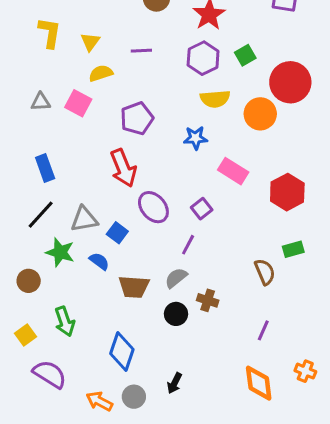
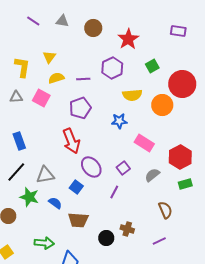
yellow L-shape: (50, 33) -> (22, 67), moved
purple line: (141, 51) -> (83, 79), moved
purple hexagon: (203, 58) -> (112, 68), moved
blue square: (117, 233) -> (76, 187), moved
green rectangle: (293, 249) -> (185, 184), moved
gray semicircle: (176, 278) -> (152, 175), moved
green arrow: (65, 321) -> (44, 243), moved, turned -66
purple line: (263, 330) -> (159, 241), moved, turned 40

